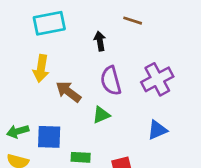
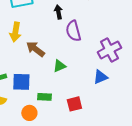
purple cross: (157, 79) -> (109, 50), moved
purple semicircle: (111, 81) -> (73, 31), moved

